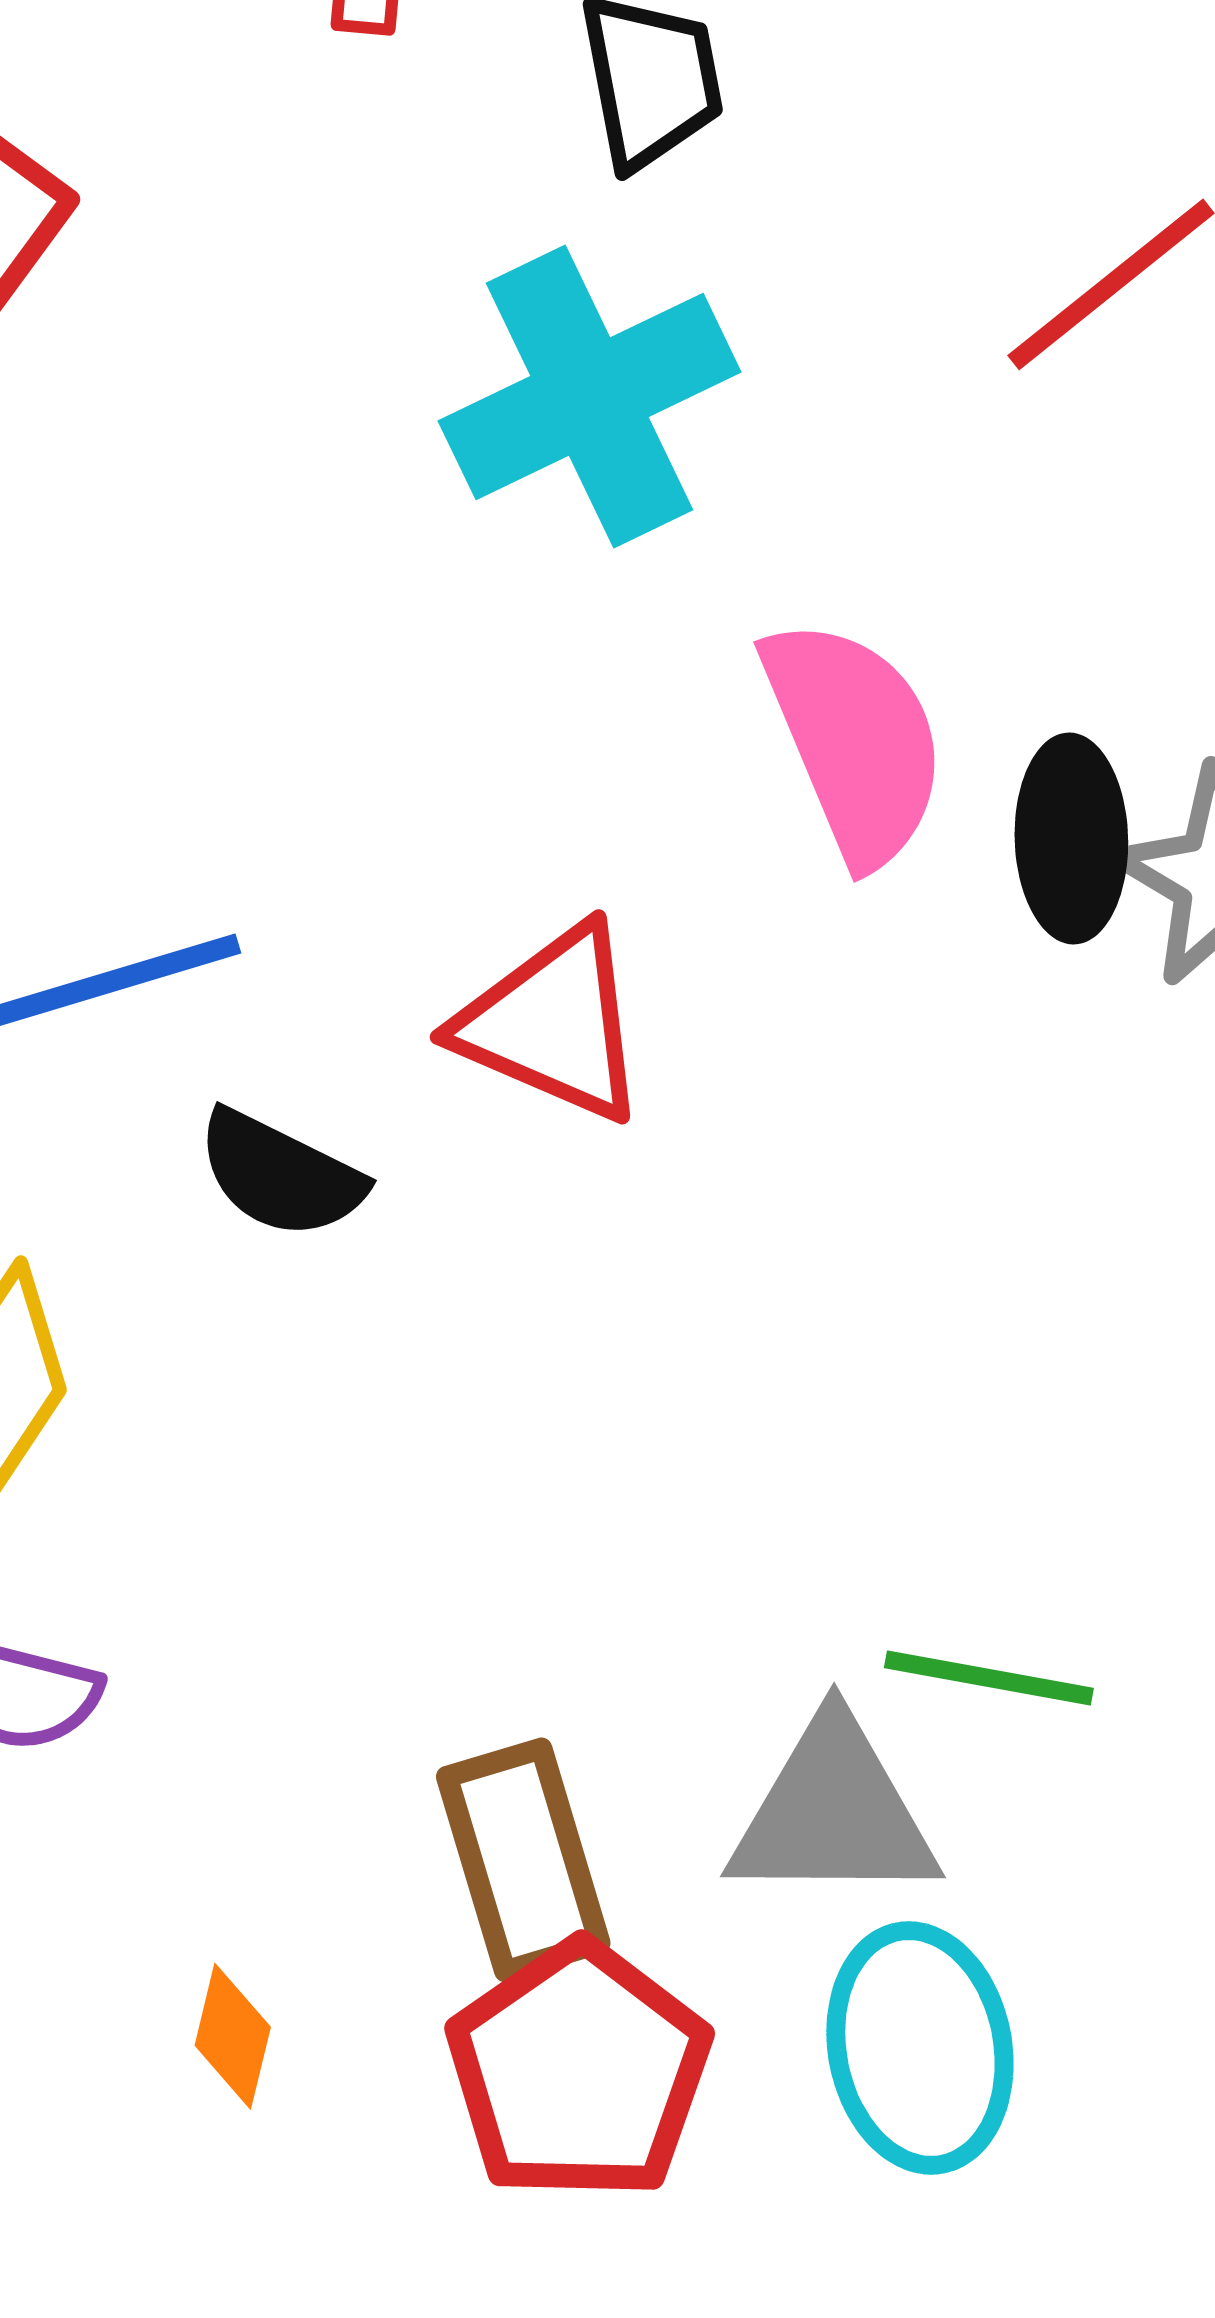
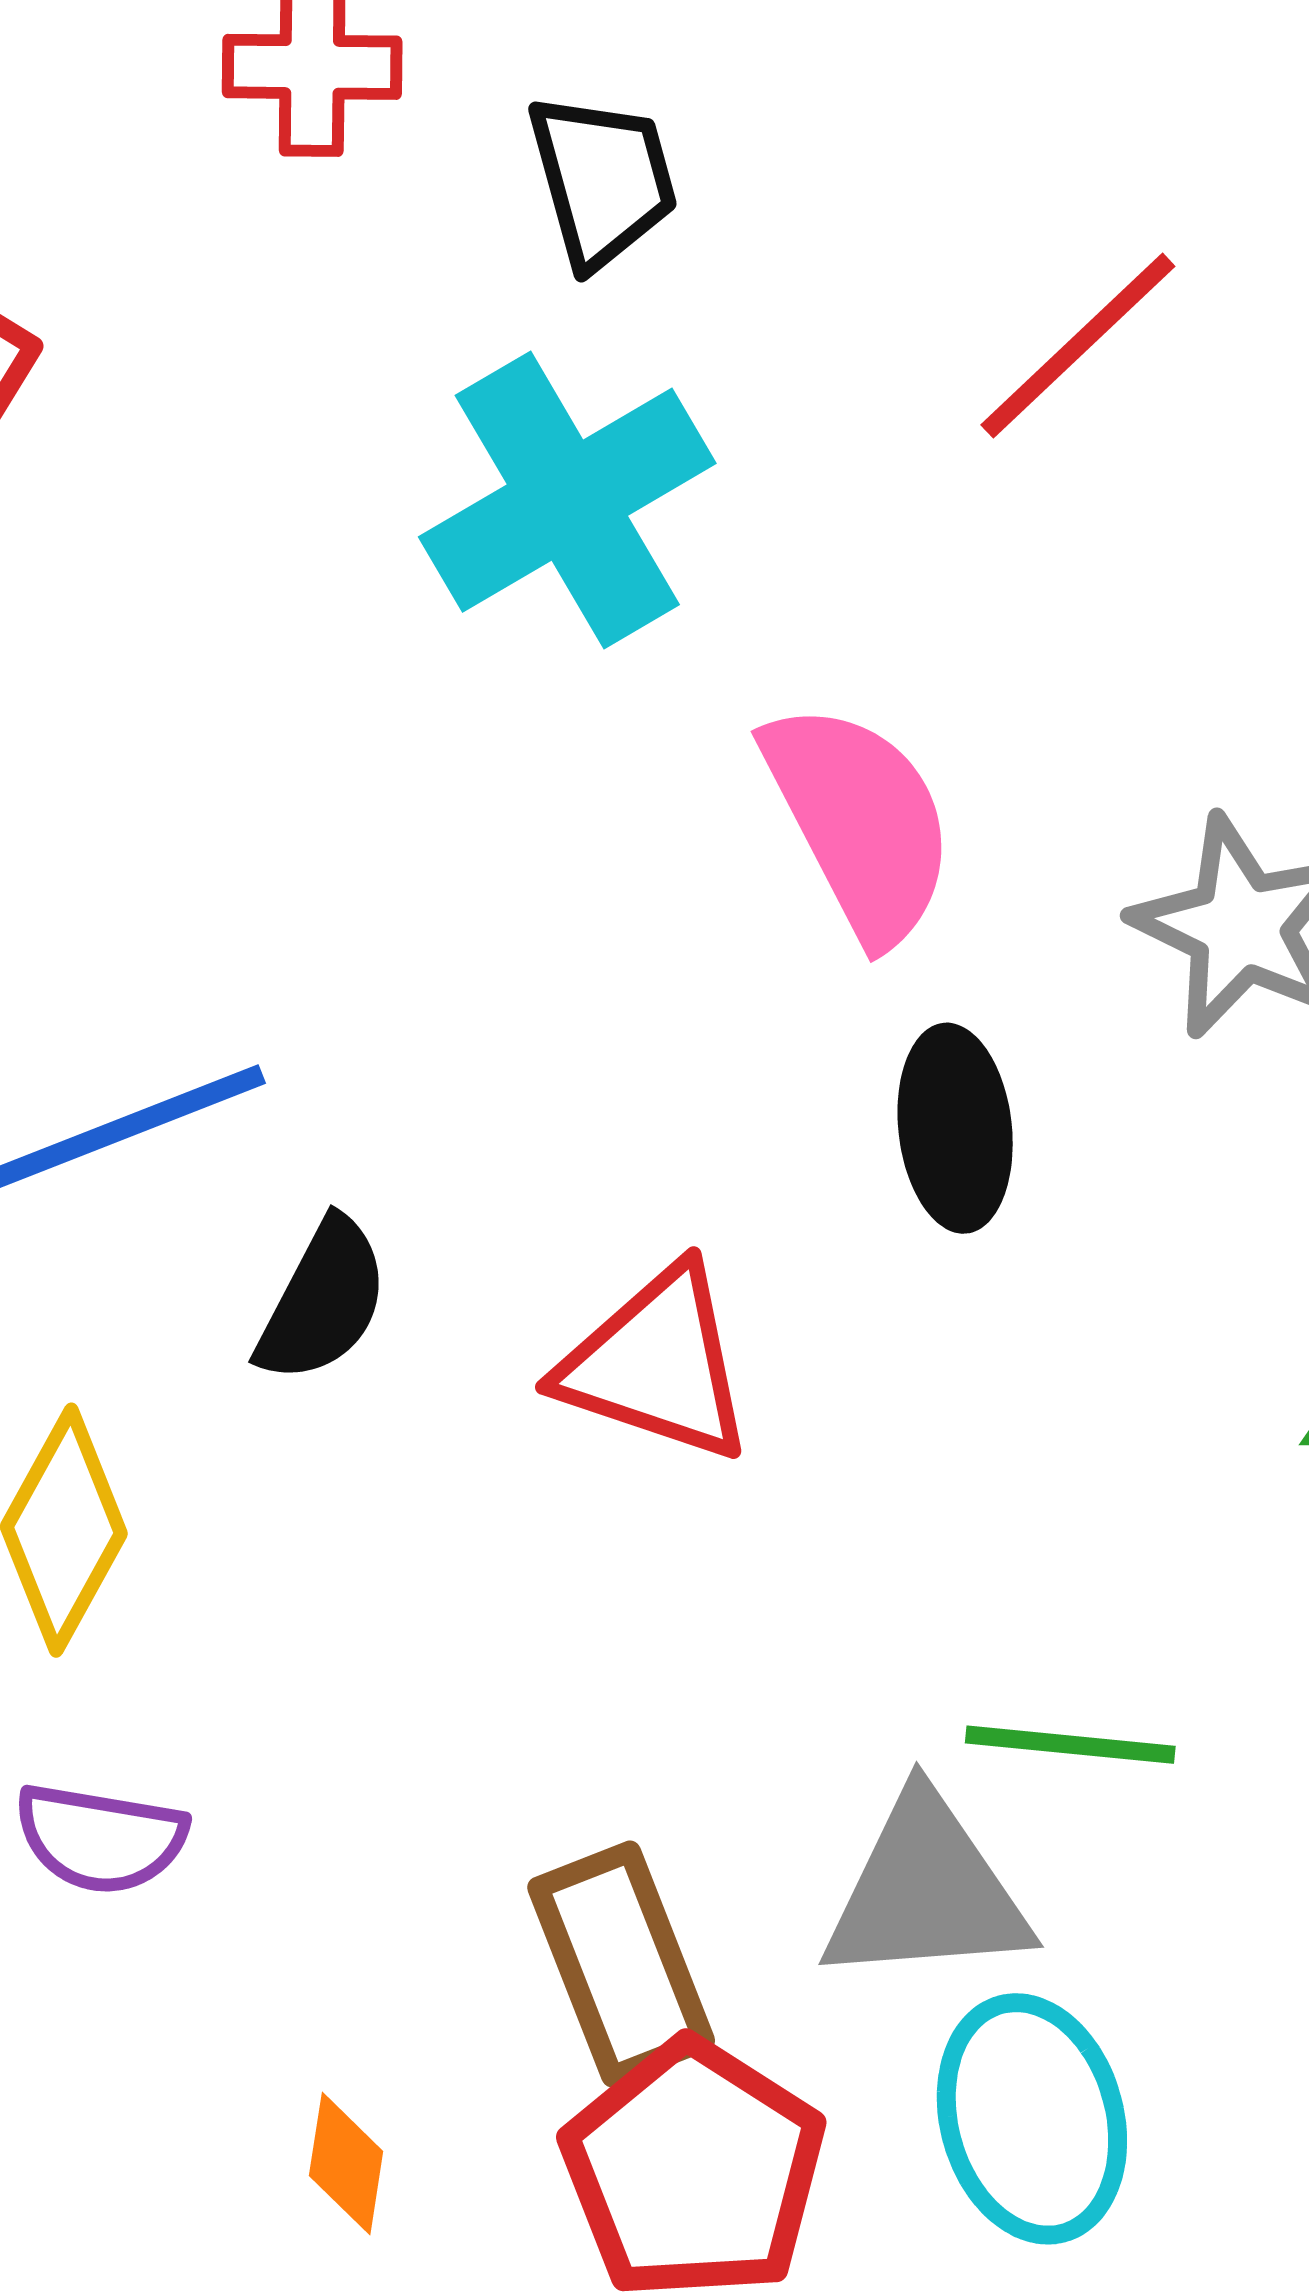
black ellipse: (1071, 838) -> (955, 1128), moved
red triangle: (553, 1024) -> (657, 1364), moved
black semicircle: (280, 1174) -> (323, 1301), turned -84

